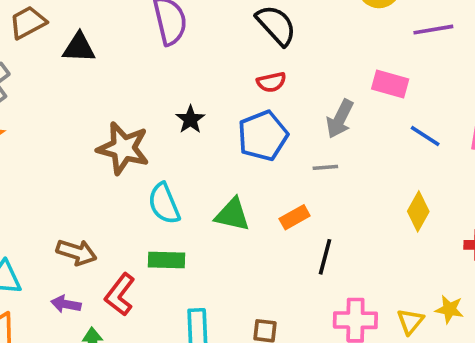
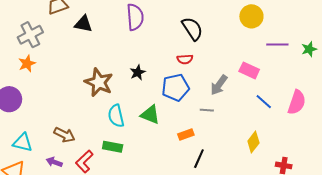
green triangle: (232, 215) -> (150, 115), moved

